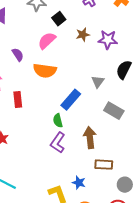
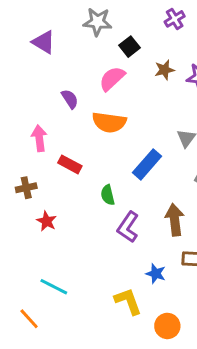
red rectangle: (18, 100) -> (70, 164), turned -56
green semicircle: (58, 121) -> (108, 195), moved
blue star: (79, 183) -> (156, 274), moved

